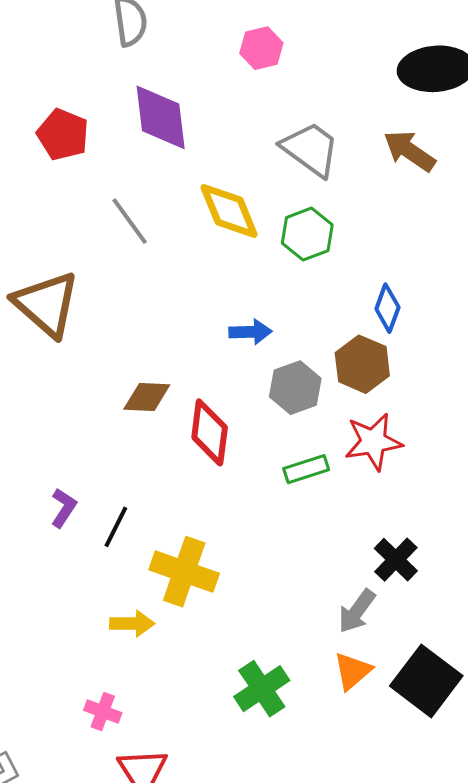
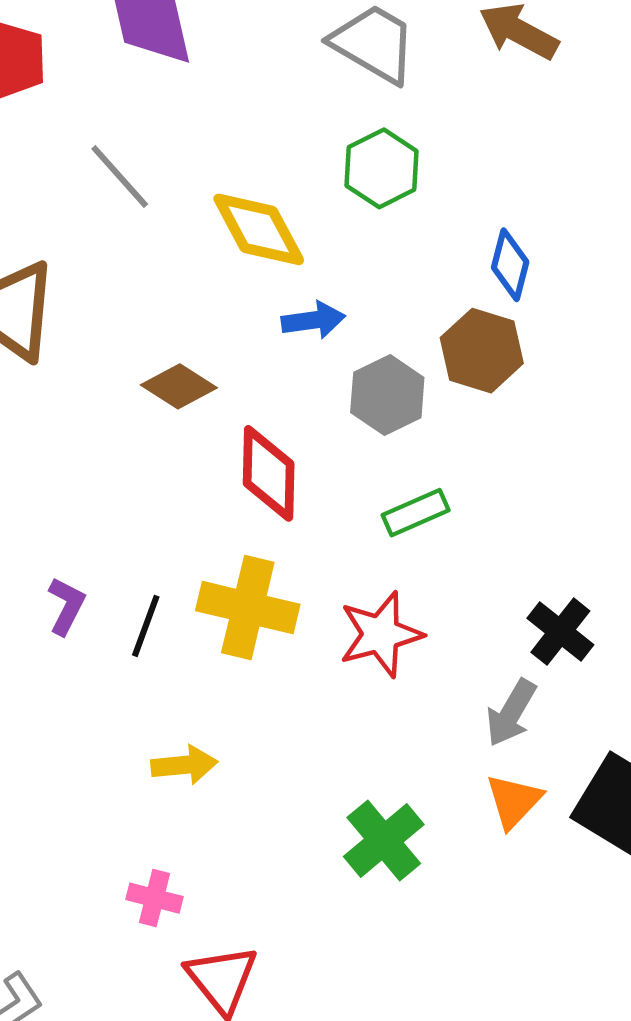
yellow diamond: (229, 211) -> (259, 229), moved
brown diamond: (147, 397) -> (179, 386), moved, turned 36
red star: (373, 442) -> (381, 634), moved
yellow cross: (184, 572) -> (248, 608), moved

